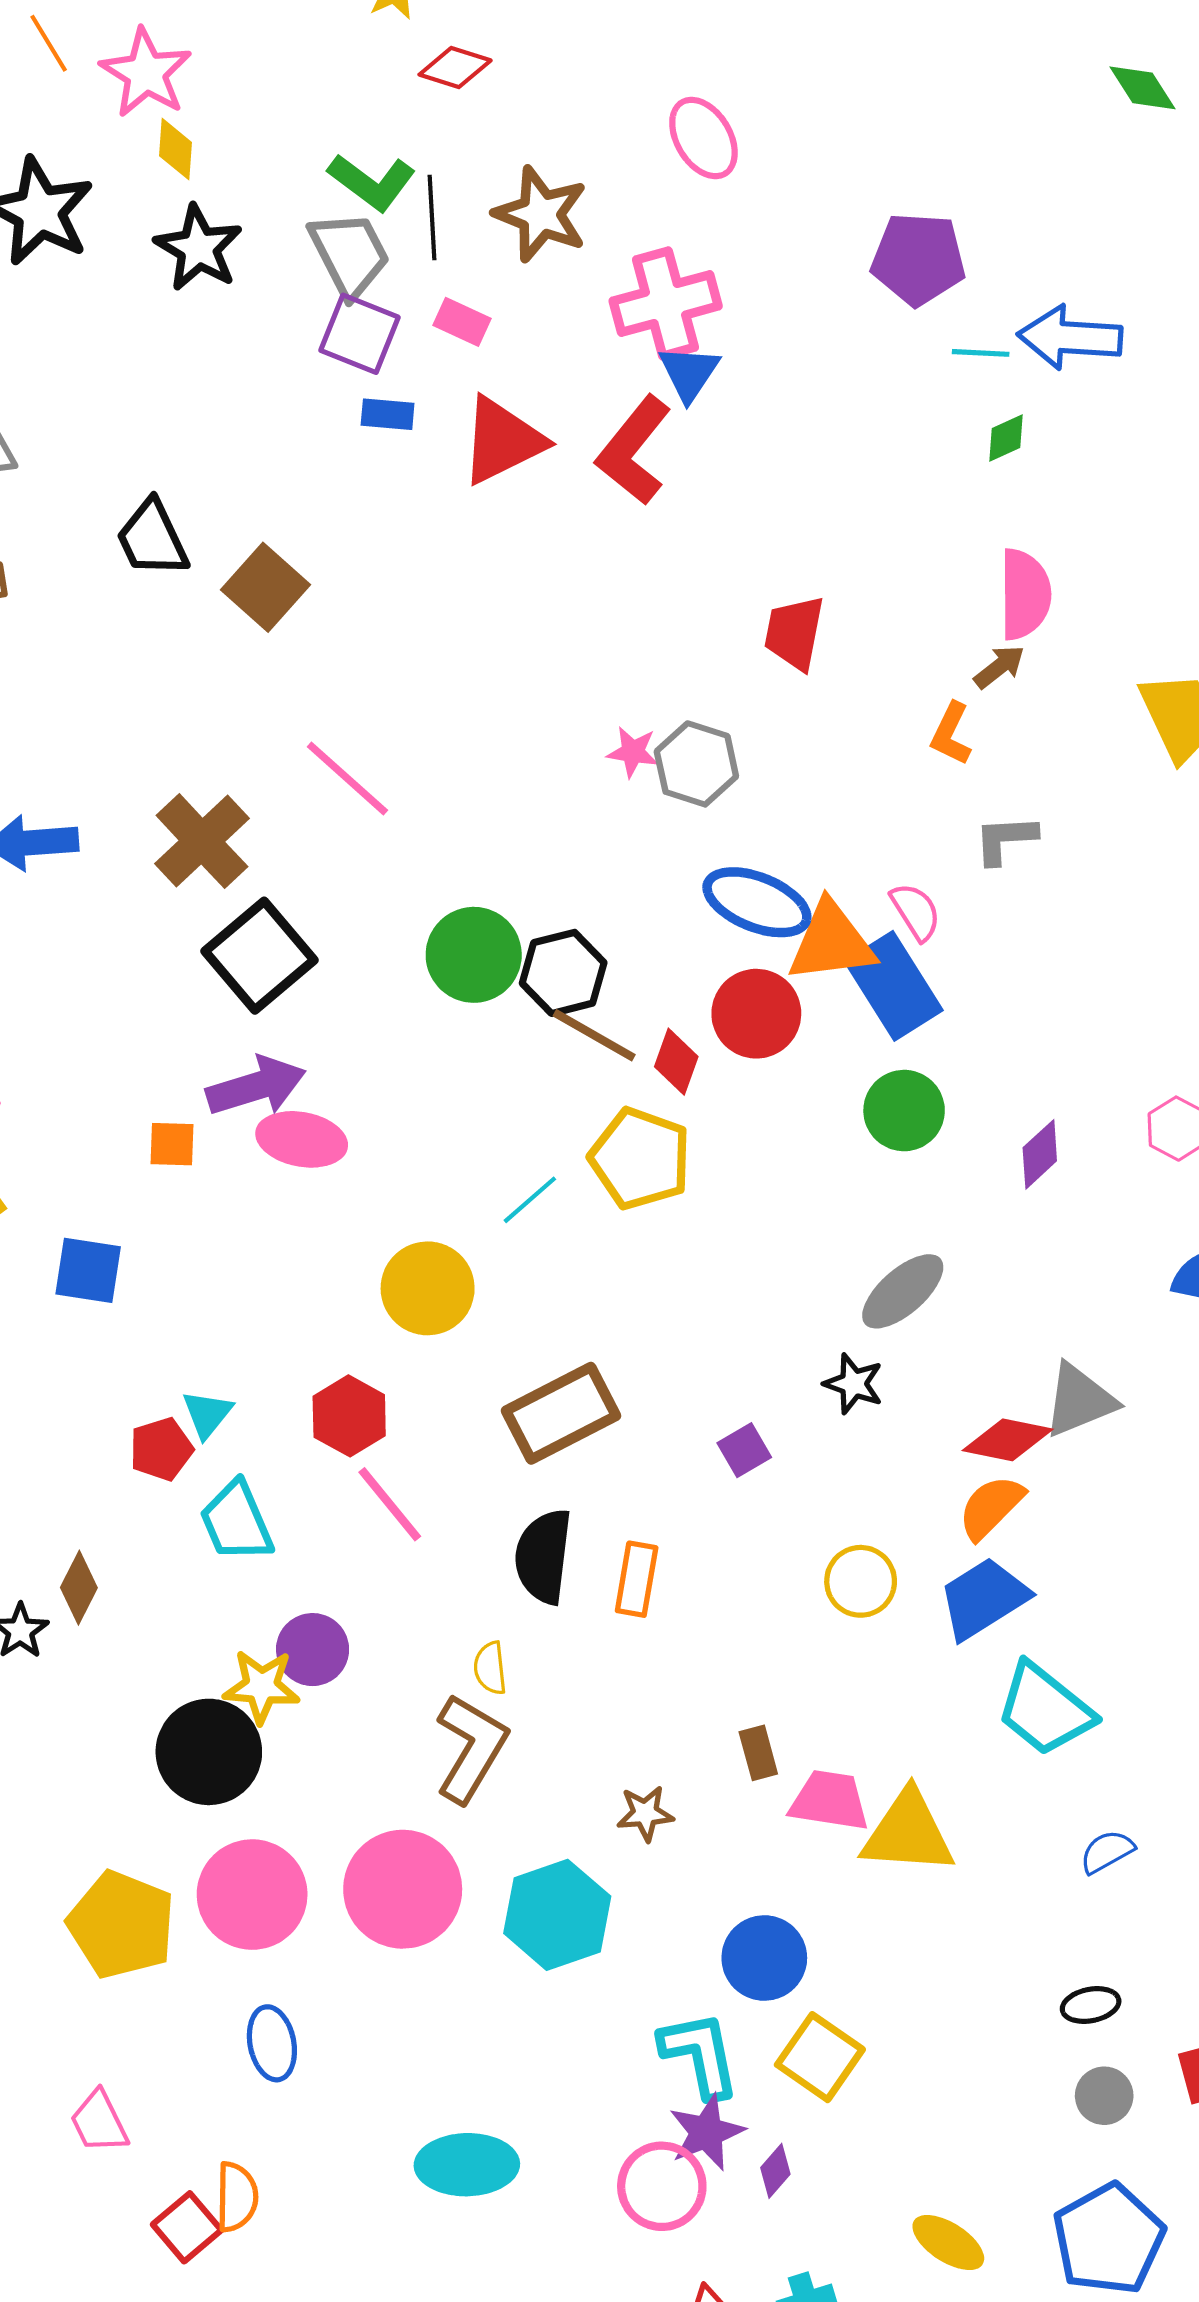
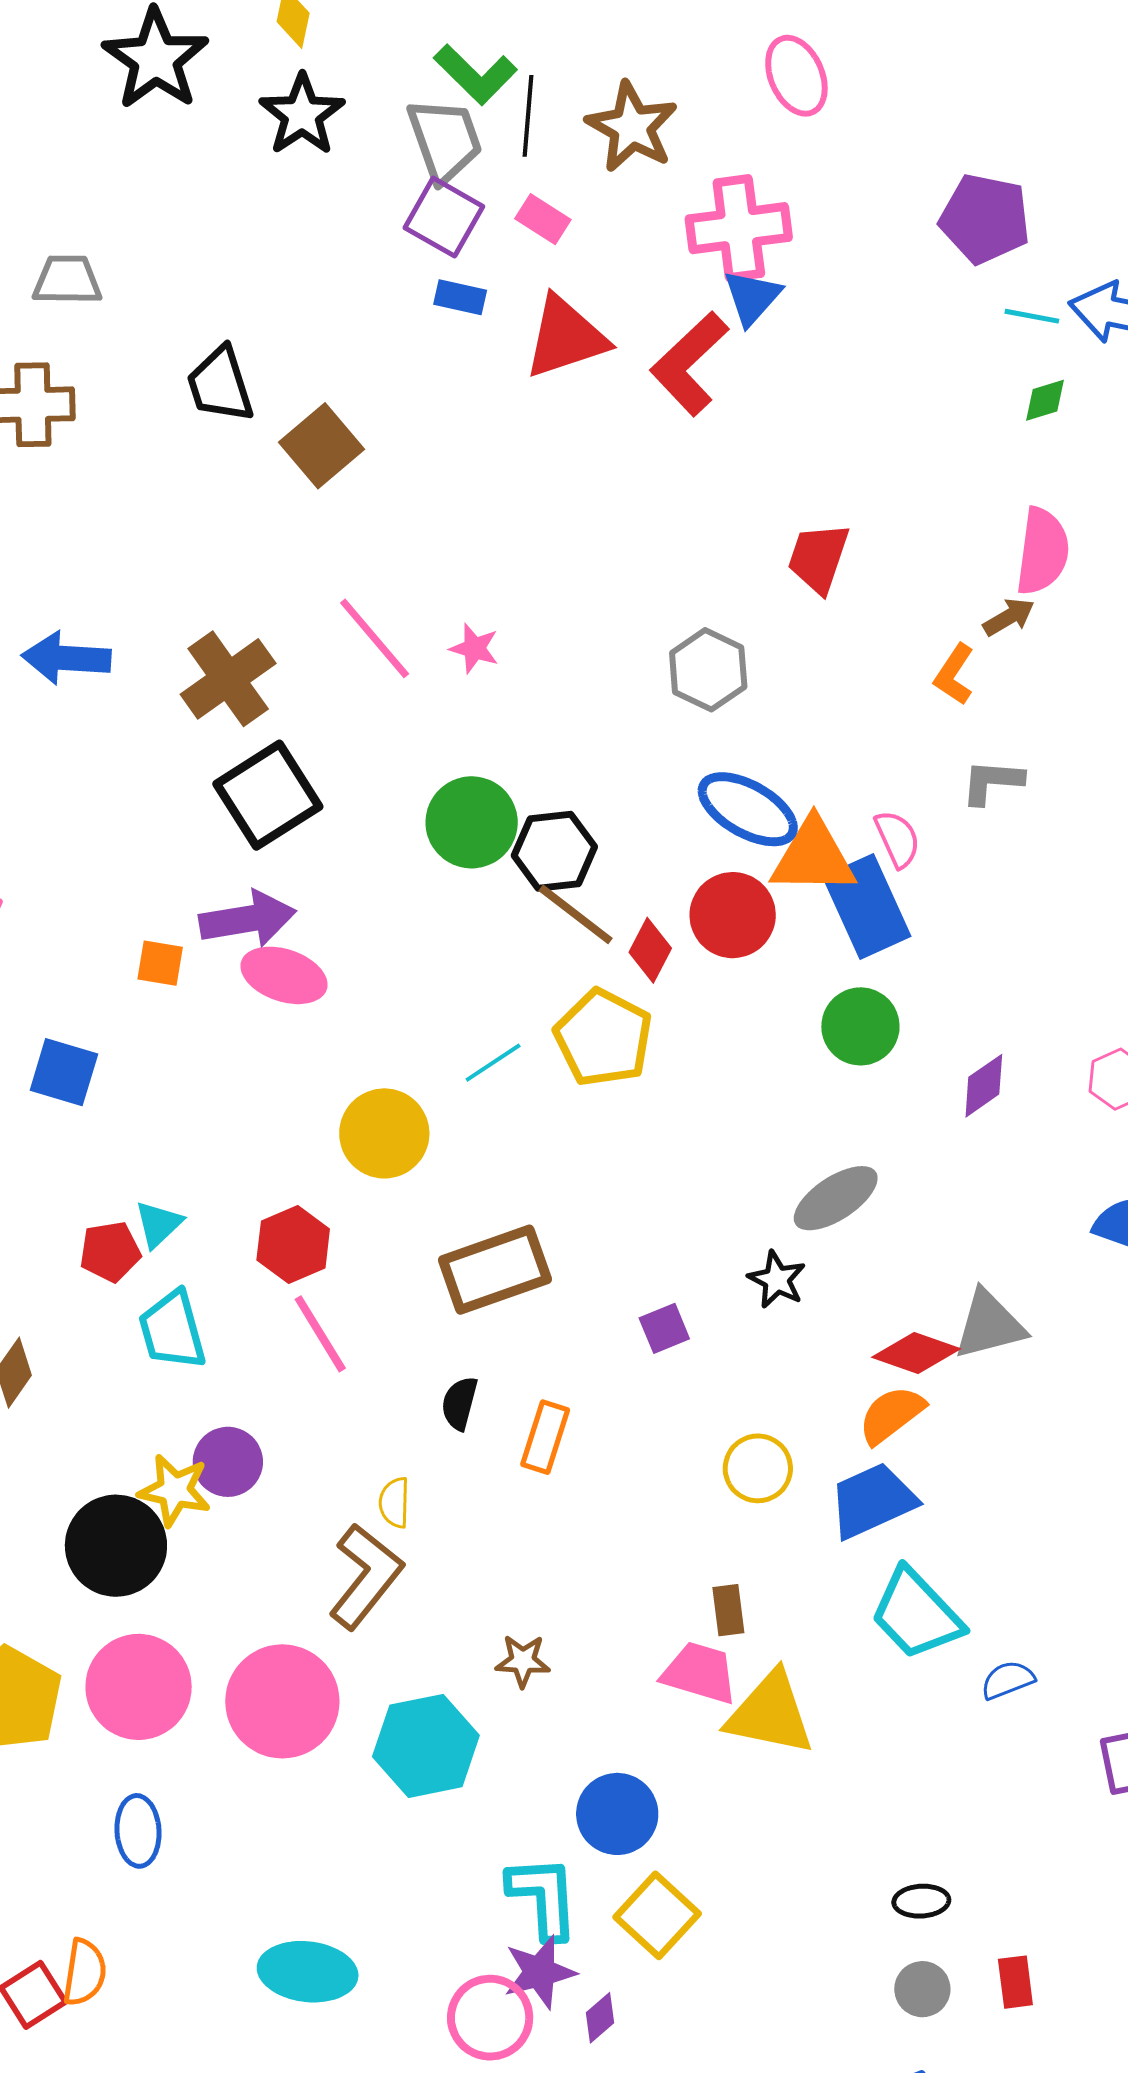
pink star: (633, 752) -> (474, 648), moved
black semicircle: (543, 1556) -> (460, 1403), size x0.6
brown rectangle: (758, 1753) -> (728, 1610), moved
blue semicircle: (1107, 1852) -> (1008, 1680), moved

